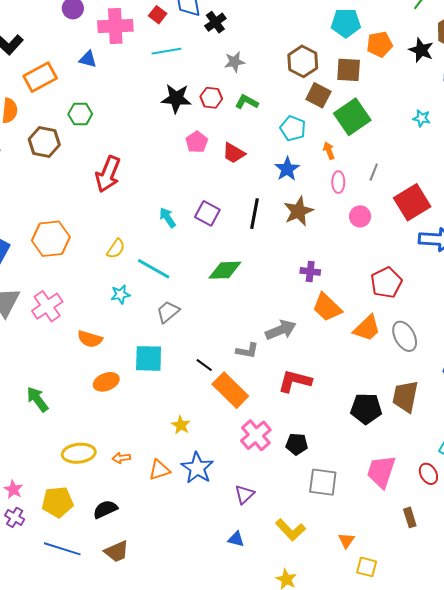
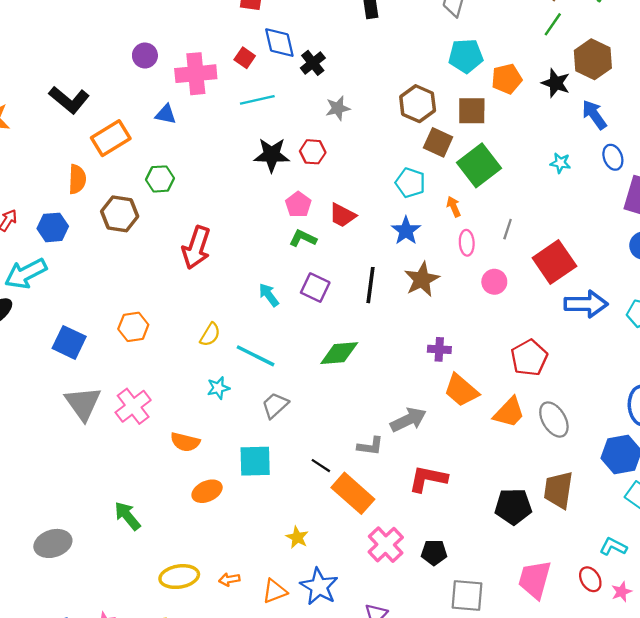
green L-shape: (247, 102) -> (303, 238), moved
orange hexagon: (51, 239) -> (133, 327), size x0.7

